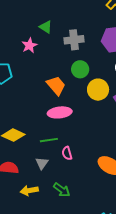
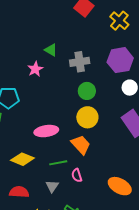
orange trapezoid: (56, 86) -> (81, 145), moved
yellow circle: (98, 90) -> (87, 117), moved
pink ellipse: (60, 112) -> (46, 131), moved

